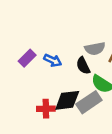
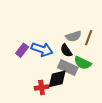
blue arrow: (53, 60) -> (42, 49), size x1.5
gray rectangle: (89, 102) -> (68, 67), moved, turned 66

